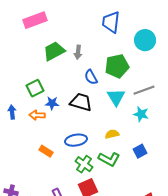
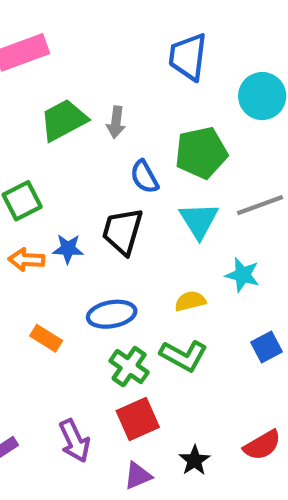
black trapezoid: (81, 102) -> (123, 231), turned -90
blue star: (52, 103) -> (68, 249), moved
cyan star: (141, 114) -> (243, 275), moved
blue square: (140, 151) -> (267, 347), moved

